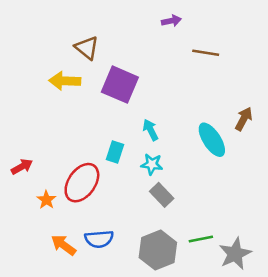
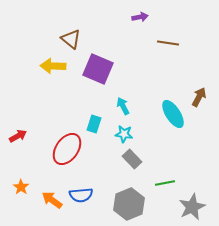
orange star: (46, 200) -> (21, 187), moved
green line: (201, 239) -> (165, 183), moved

